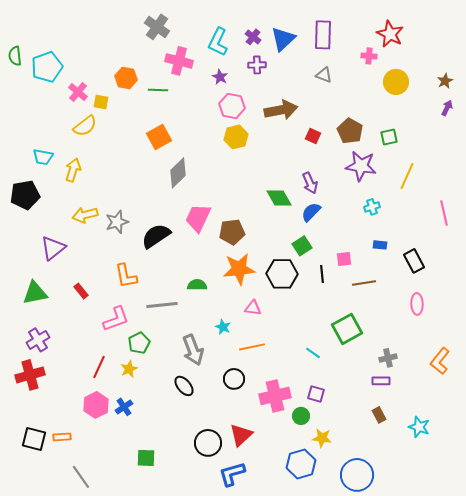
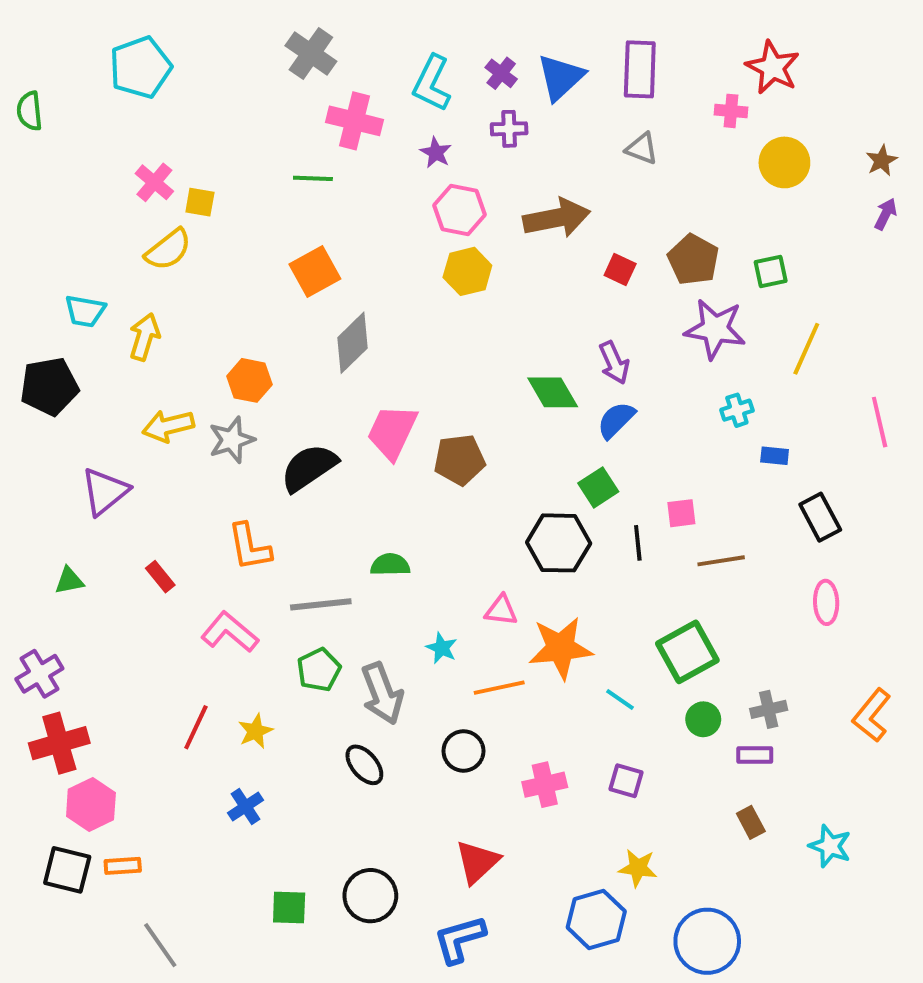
cyan pentagon: (47, 67) -> (140, 67), moved
orange hexagon: (126, 78) -> (249, 380), moved
blue rectangle: (380, 245) -> (775, 456), moved
orange star: (239, 269) -> (561, 648), moved
green triangle: (35, 293) -> (69, 581), size x0.6
pink L-shape: (116, 319) -> (230, 632), turned -120
purple cross: (38, 340) -> (39, 674), moved
green pentagon: (139, 343) -> (319, 670), moved
pink cross: (275, 396) -> (545, 785), size x0.7
pink hexagon: (96, 405) -> (91, 804), moved
green circle: (301, 416) -> (703, 719), moved
black circle: (208, 443) -> (370, 896), moved

